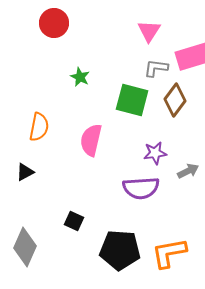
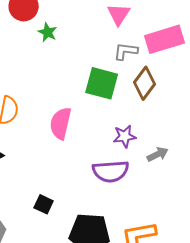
green star: (80, 77) -> (48, 32), moved

